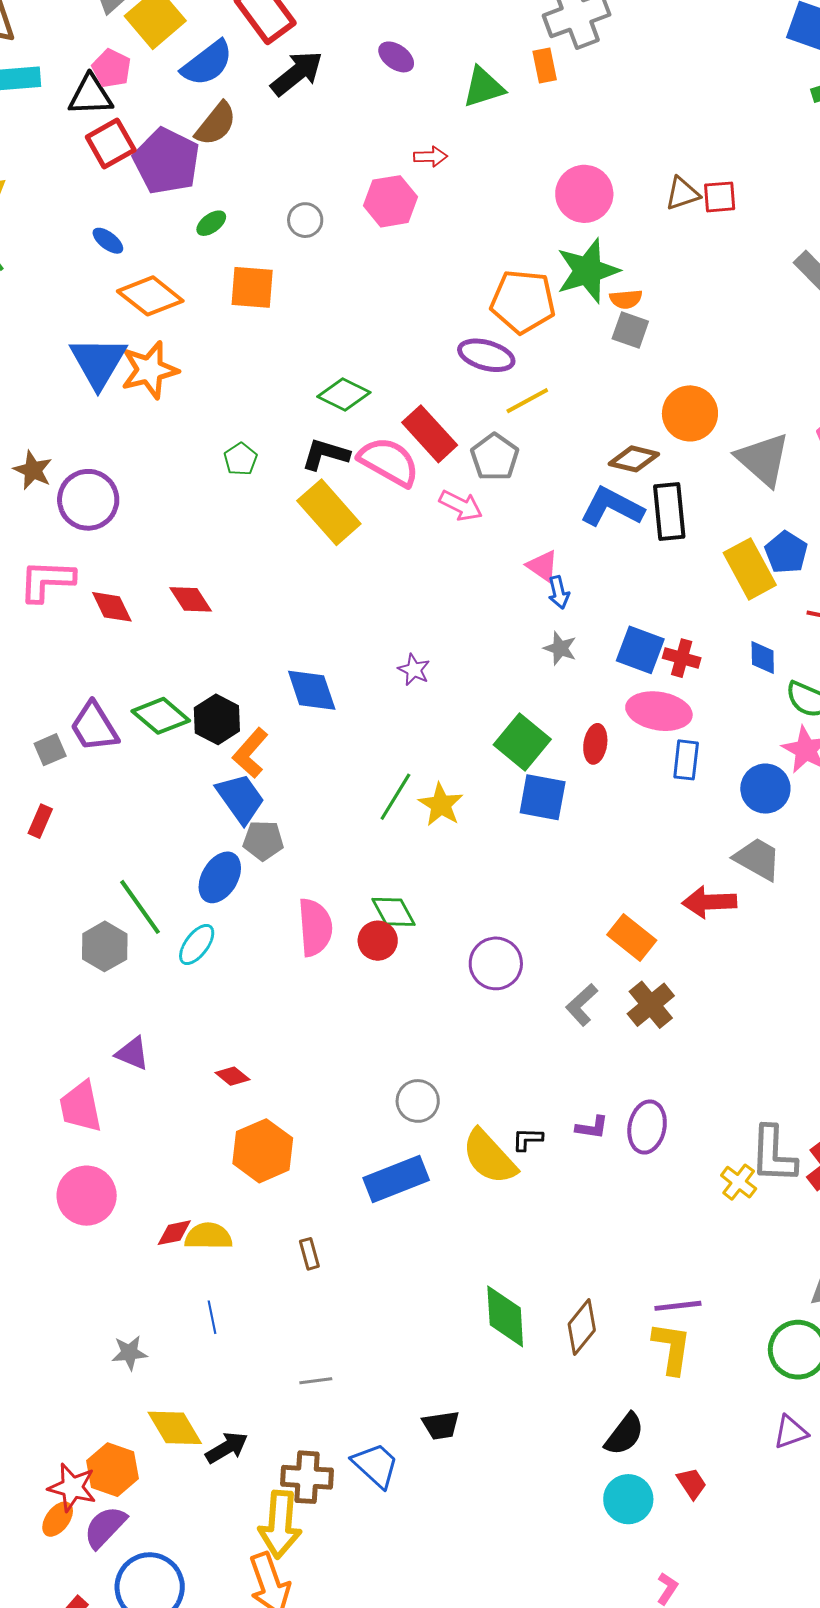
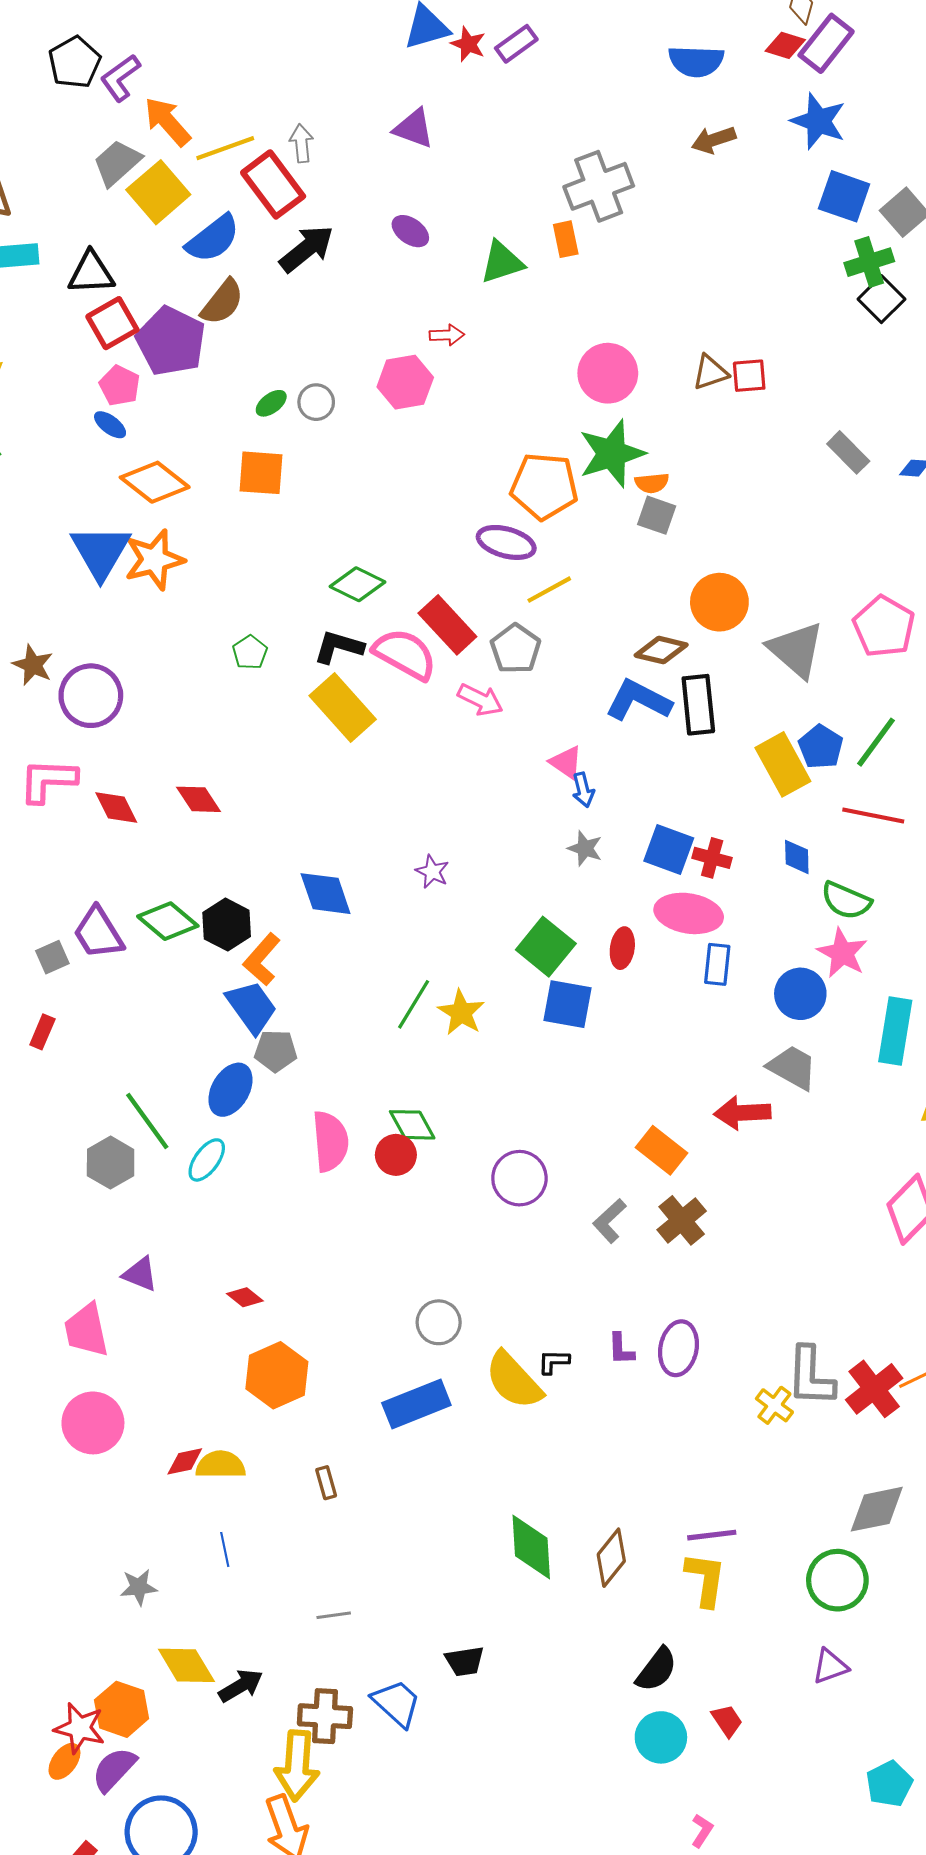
pink pentagon: (111, 68) -> (120, 386), moved
green ellipse: (211, 223) -> (271, 403), moved
purple L-shape: (592, 1127) -> (621, 1349), turned 80

